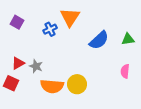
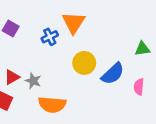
blue semicircle: (99, 40) -> (113, 74), moved
yellow circle: (77, 84) -> (84, 63), moved

